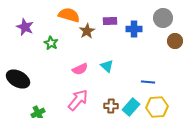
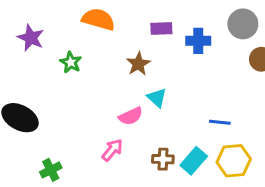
brown star: (87, 31) -> (138, 64), moved
pink semicircle: (80, 69) -> (131, 116), moved
pink arrow: (78, 100) -> (112, 150), size x0.7

